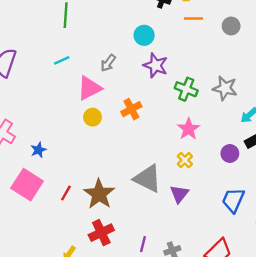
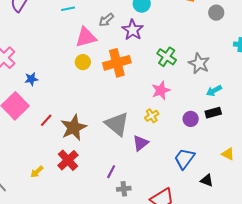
purple star: (156, 65) -> (133, 30), moved
orange cross: (131, 109) -> (117, 63), size x1.5
red cross: (101, 233) -> (68, 160), turned -30
purple line: (143, 244) -> (111, 172), moved

